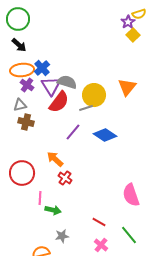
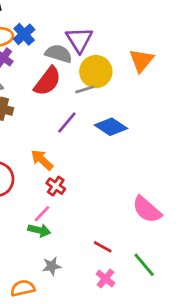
purple triangle: (51, 86) -> (79, 40), moved
pink semicircle: (131, 195) -> (147, 210), turned -30
pink line: (40, 198) -> (42, 214), moved, turned 40

